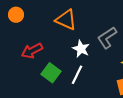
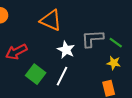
gray L-shape: (107, 38) -> (92, 39), turned 30

